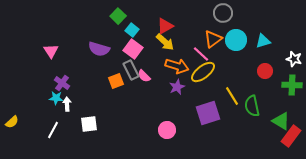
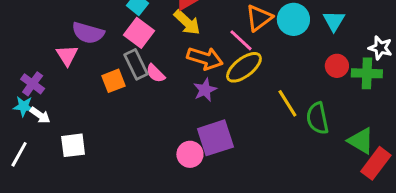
cyan triangle: (263, 41) -> (334, 21), turned -42
pink triangle: (51, 51) -> (67, 55), moved
green cross: (292, 85) -> (367, 73), moved
white arrow: (67, 104) -> (40, 115), turned 128
purple square: (208, 113) -> (215, 138), moved

